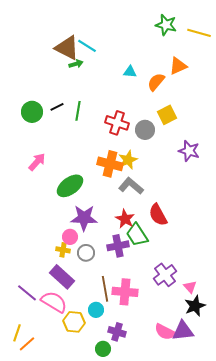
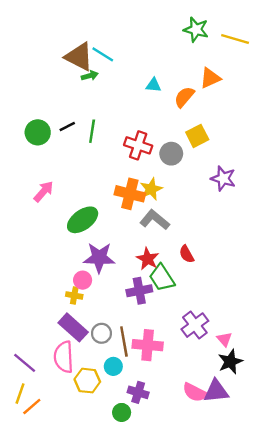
red semicircle: (158, 215) -> (187, 254), size x0.7
gray circle: (86, 253) -> (101, 333), moved
purple line: (27, 293) -> (25, 363), moved
pink semicircle: (54, 302) -> (64, 357), turned -124

